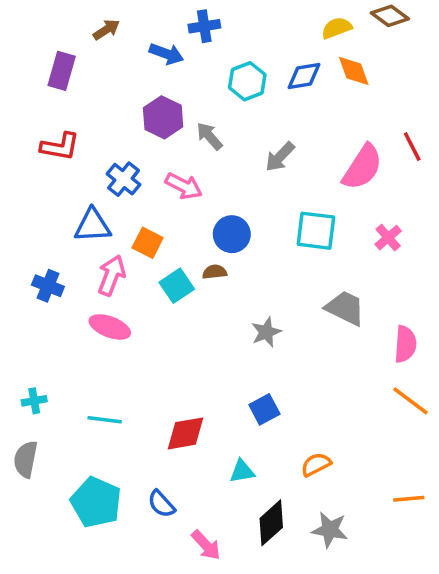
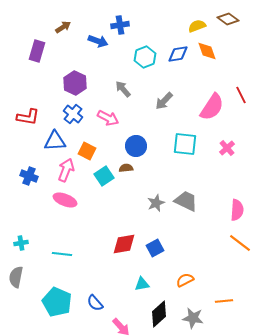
purple hexagon: (163, 117) -> (75, 83), moved
red L-shape: (60, 147) -> (28, 117), moved
gray trapezoid: (345, 308) -> (186, 201), moved
red diamond: (185, 433) -> (124, 244), moved
orange line: (409, 499) -> (224, 301), moved

